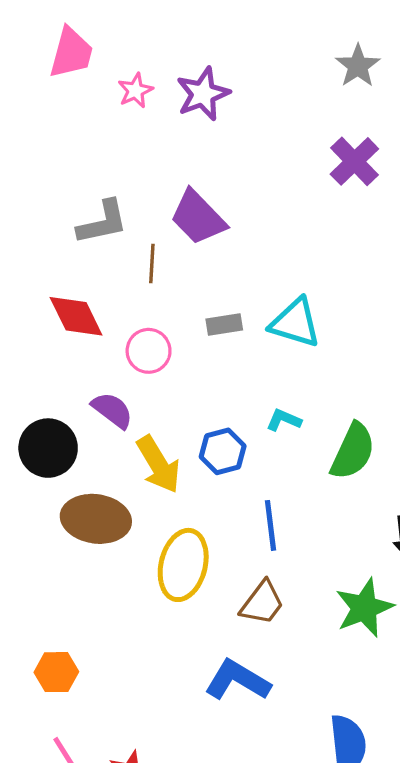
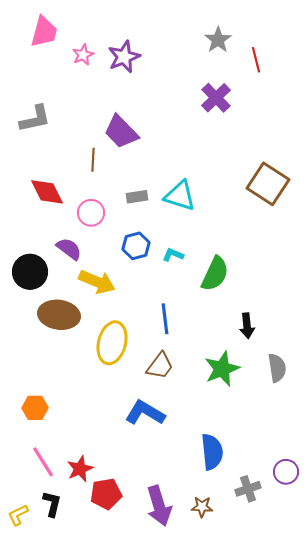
gray L-shape: (102, 222) -> (35, 119), moved
blue hexagon: (223, 451) -> (136, 246), moved
yellow arrow: (158, 465) -> (97, 282), turned -36

